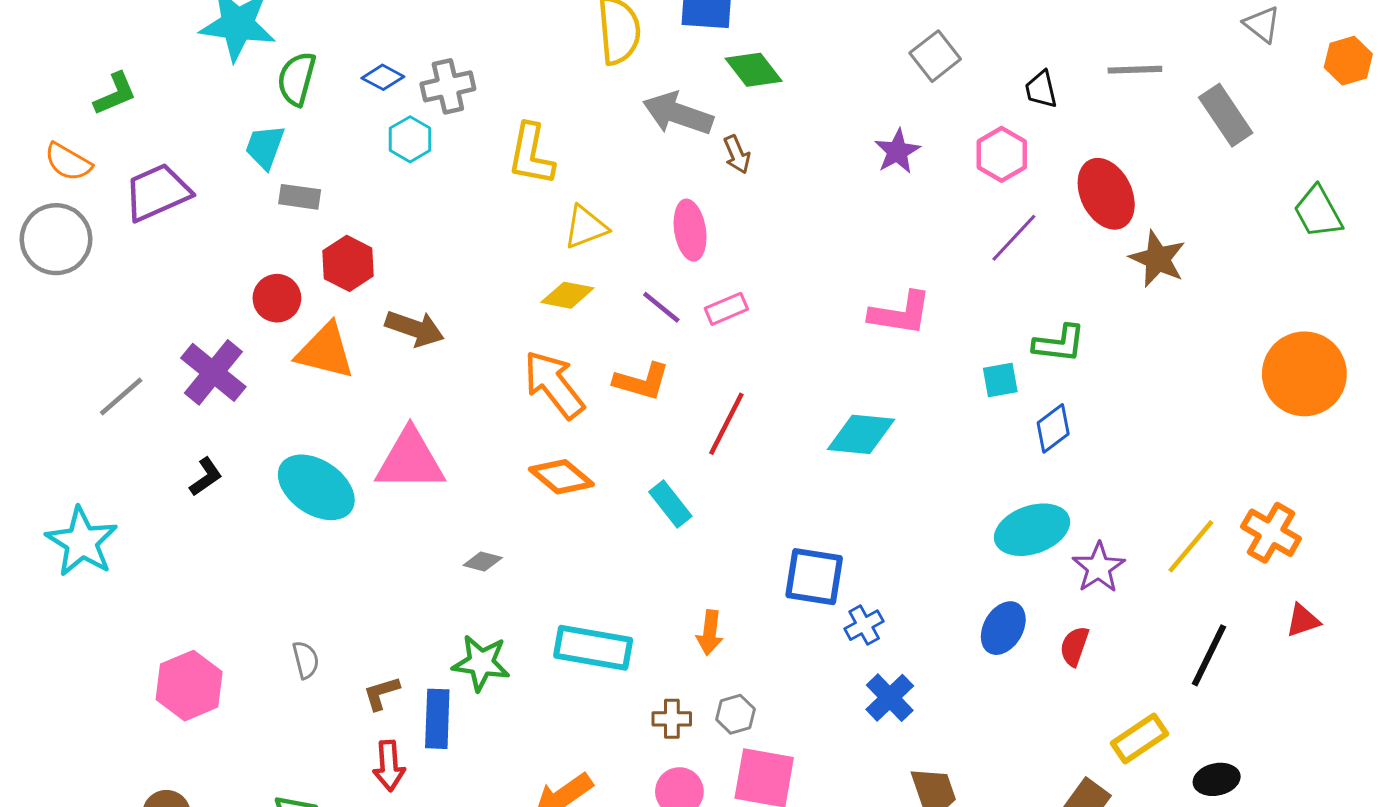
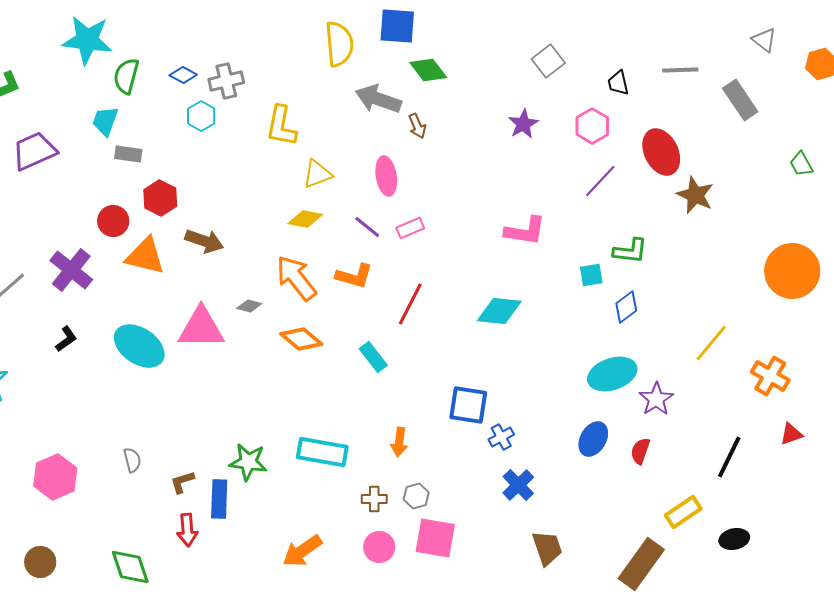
green trapezoid: (1318, 212) -> (801, 164), size x0.7
yellow line: (1191, 546) -> (711, 343), moved
gray diamond: (483, 561) -> (249, 306), moved

